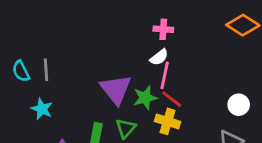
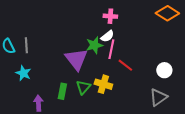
green star: (145, 98) -> (94, 45), moved
red line: (172, 99) -> (125, 65), moved
yellow cross: (167, 121) -> (103, 84), moved

